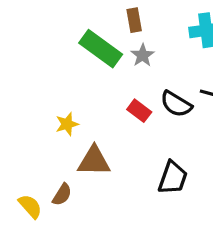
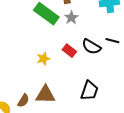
yellow star: (67, 124) -> (43, 59), moved
brown triangle: (94, 161) -> (45, 95), moved

